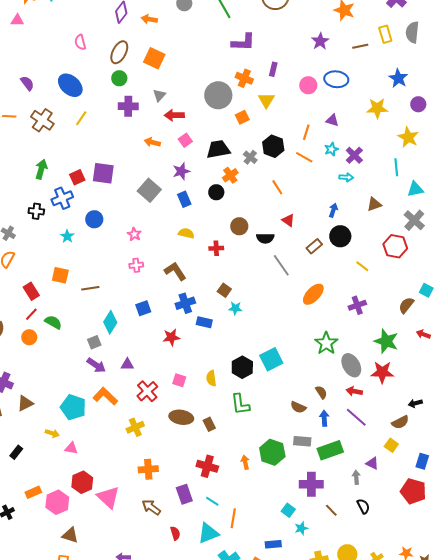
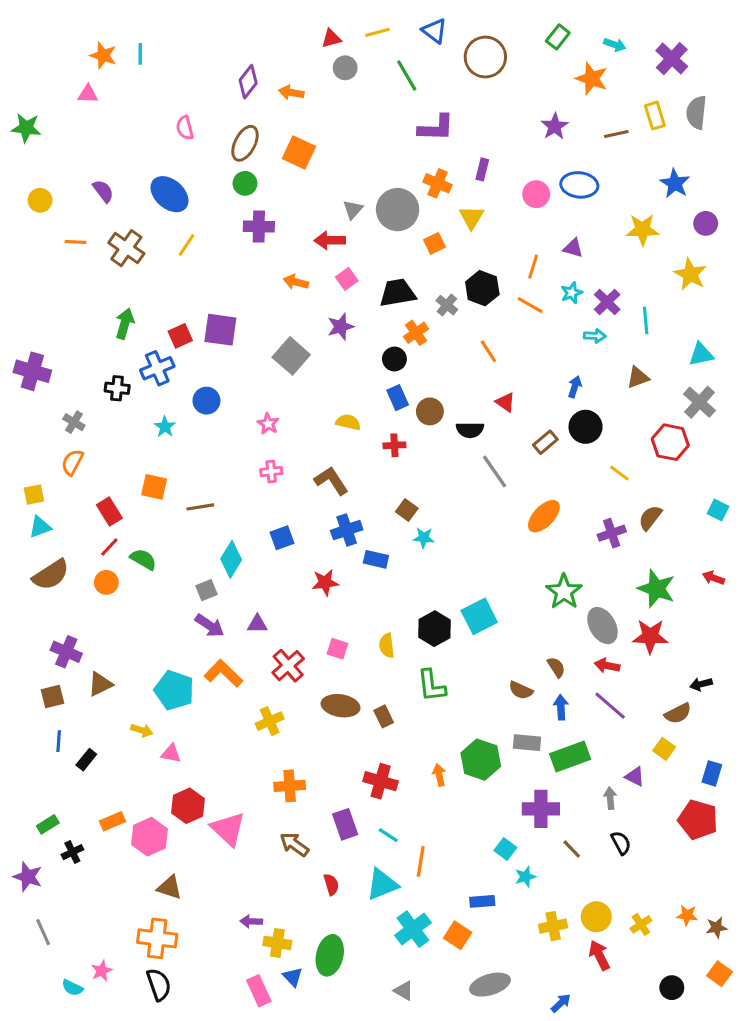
gray triangle: (159, 95) -> (353, 210), moved
cyan line: (396, 167) -> (646, 320), moved
blue rectangle: (184, 199) -> (398, 398), moved
brown semicircle: (406, 305) -> (650, 518), moved

